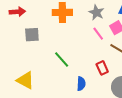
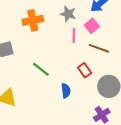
pink line: (98, 34) -> (74, 35), turned 48

